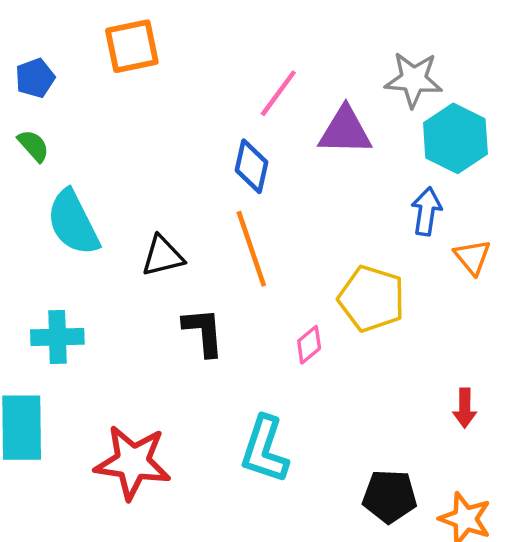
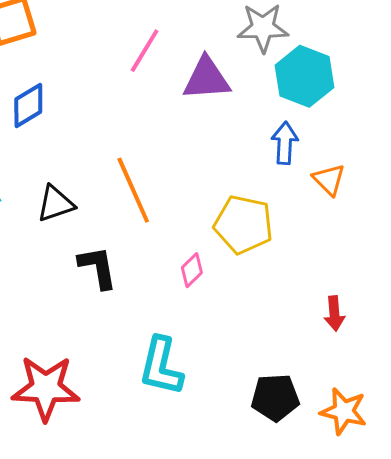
blue diamond: (252, 166) -> (28, 106), moved, turned 51

